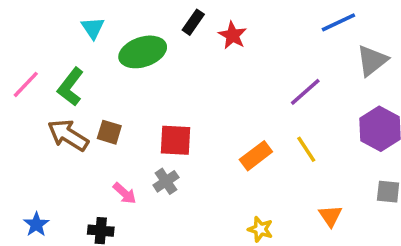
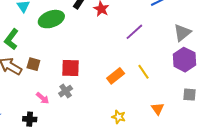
gray triangle: (372, 61) -> (182, 33), moved
purple line: (305, 92) -> (134, 32), moved

